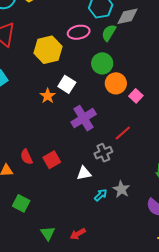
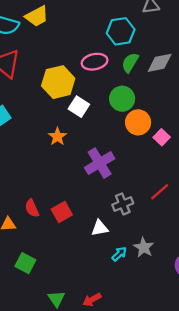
gray diamond: (128, 16) -> (160, 63), moved
white square: (67, 84) -> (79, 107), moved
red line: (123, 133) -> (160, 192), moved

